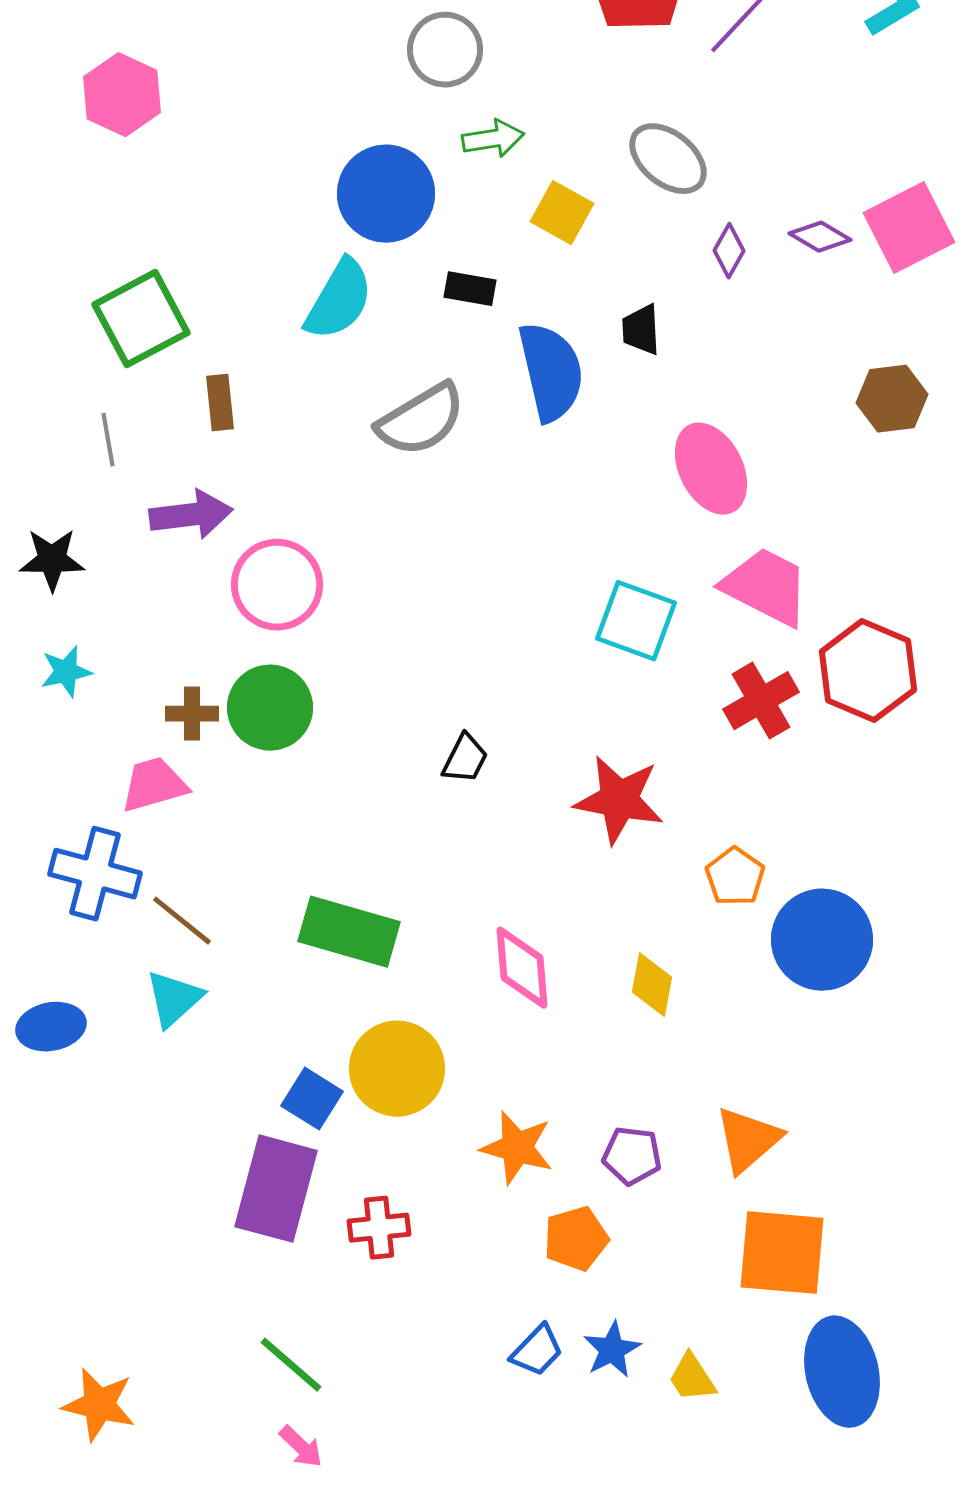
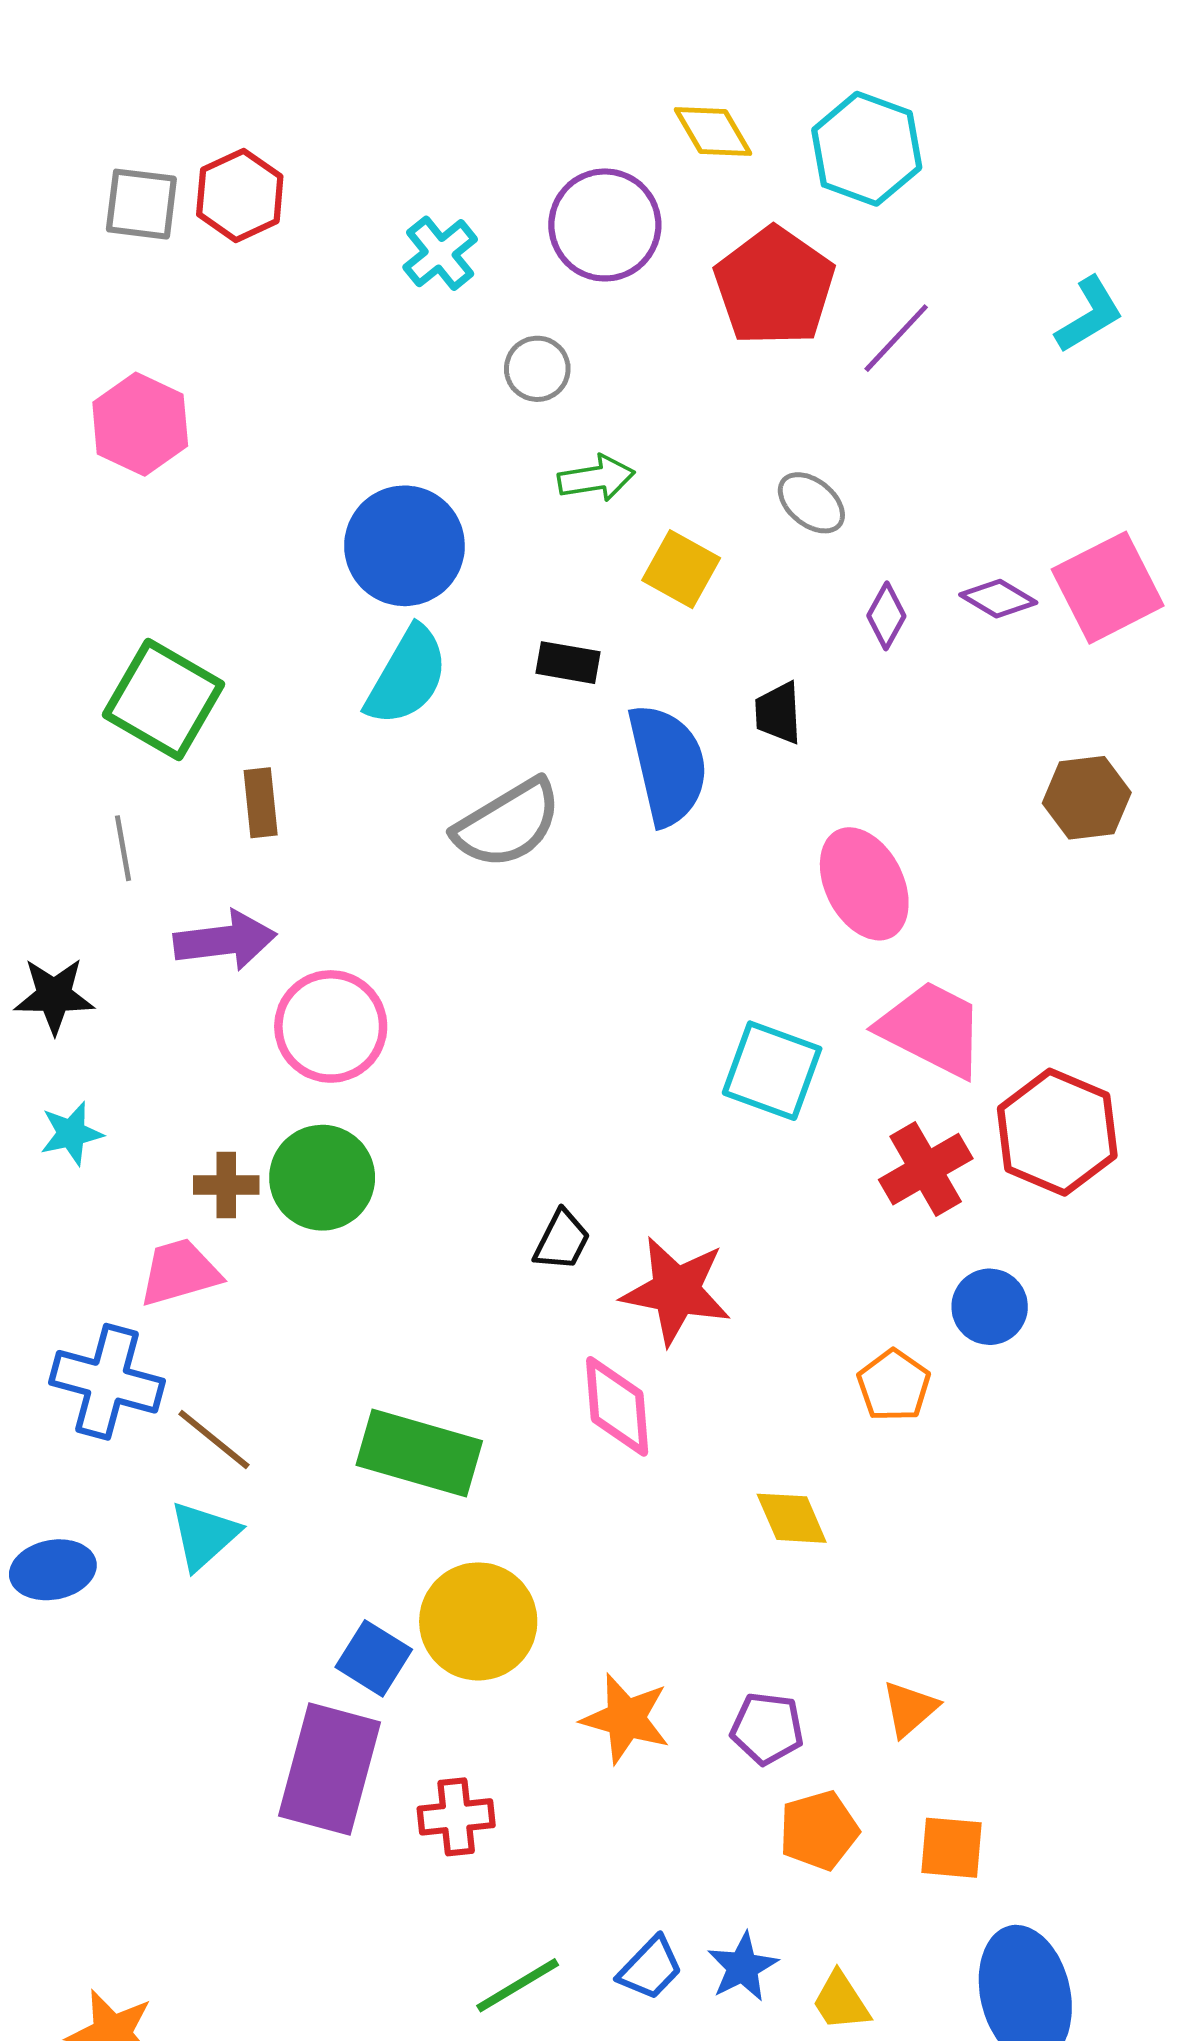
gray circle: (445, 50) -> (537, 369), size x0.7
gray ellipse: (668, 159) -> (811, 503), size x0.7
blue circle: (386, 194) -> (404, 546), moved
green square: (141, 319) -> (164, 699), turned -32
red star: (619, 800) -> (676, 1291), moved
blue circle: (822, 940) -> (990, 1307), moved, size x0.6
pink diamond: (522, 968) -> (617, 1406), moved
yellow diamond: (652, 985) -> (792, 1518), turned -34
orange triangle: (748, 1140) -> (910, 1709), size x0.7
orange pentagon: (576, 1239) -> (819, 1830), moved
orange square: (782, 1253) -> (952, 1848), size x0.6
green line: (291, 1365) -> (518, 1985), moved, turned -72

